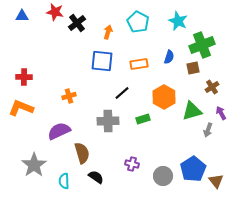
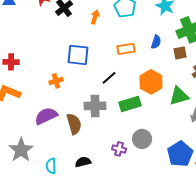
blue square: (102, 61) -> (78, 55), moved
green rectangle: (143, 119) -> (130, 104), size x1.5
brown semicircle: (82, 153) -> (74, 124), moved
gray circle: (163, 176) -> (142, 139), moved
black semicircle: (96, 177) -> (83, 162), turned -49

